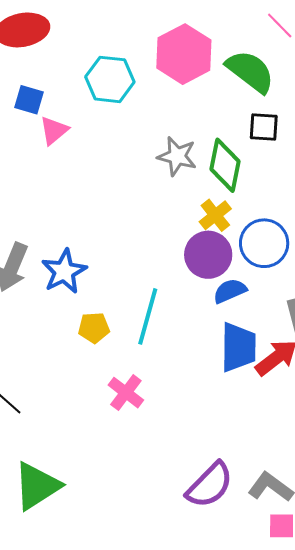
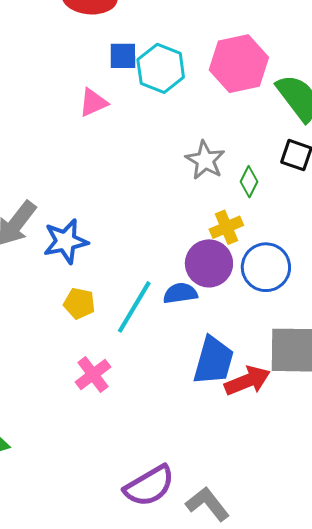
blue square: (29, 100) -> (123, 56), moved, turned -32
green diamond: (225, 165) -> (249, 182), size x0.6
blue semicircle: (230, 291) -> (180, 293), moved

